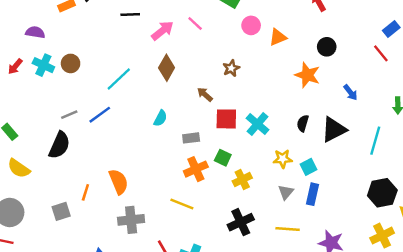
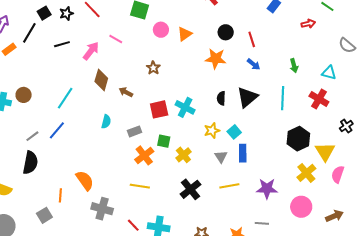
red line: (381, 53) -> (252, 39), moved, turned 35
brown arrow: (205, 94) -> (126, 92), moved
gray cross: (131, 220) -> (102, 209), turned 35

